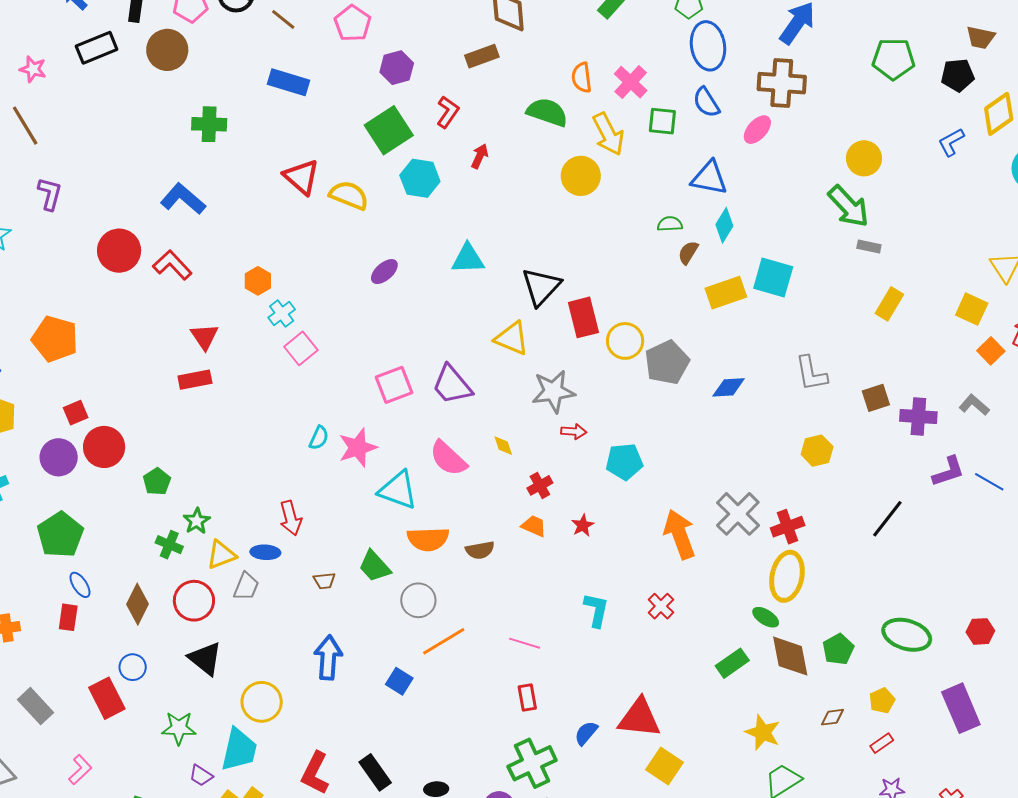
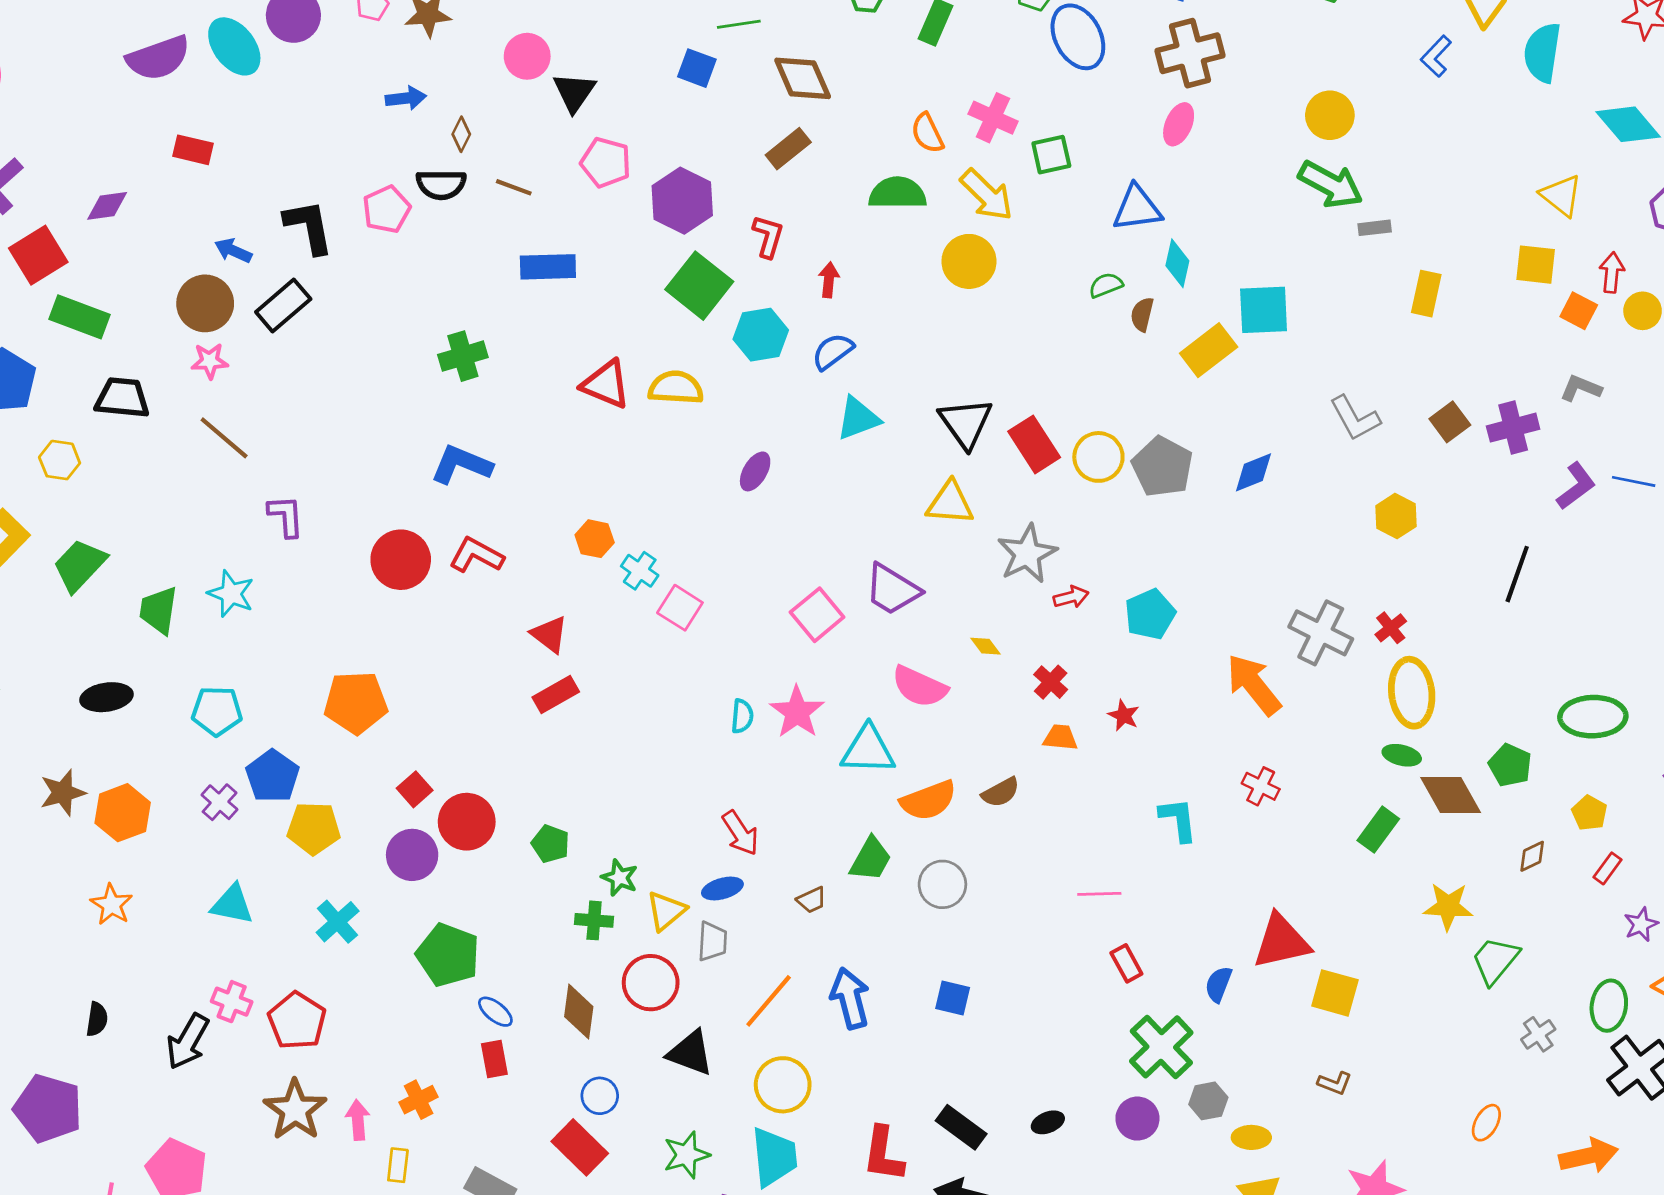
brown circle: (167, 50) -> (205, 303), moved
purple hexagon: (397, 68) -> (682, 201), size x1.4
blue semicircle: (706, 102) -> (833, 351), moved, turned 104
red cross: (788, 527) -> (1391, 628), size x0.7
green trapezoid: (375, 566) -> (871, 859), turned -90
orange line: (444, 641) -> (769, 1001), moved

